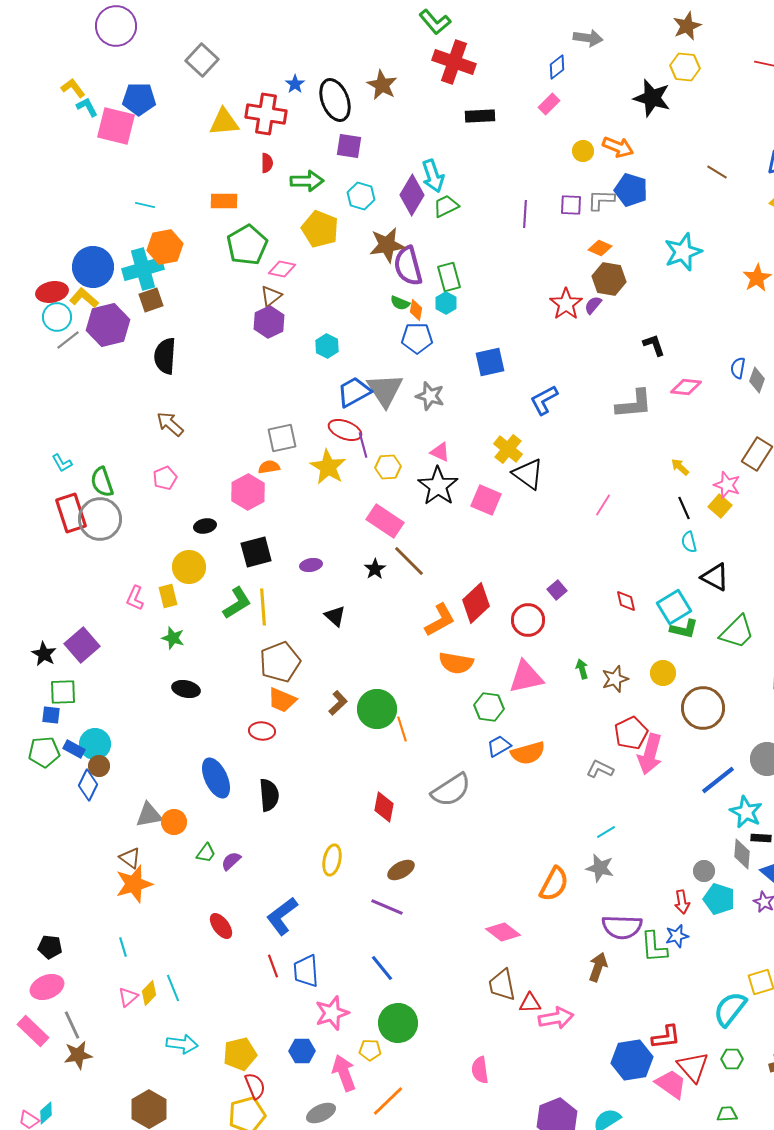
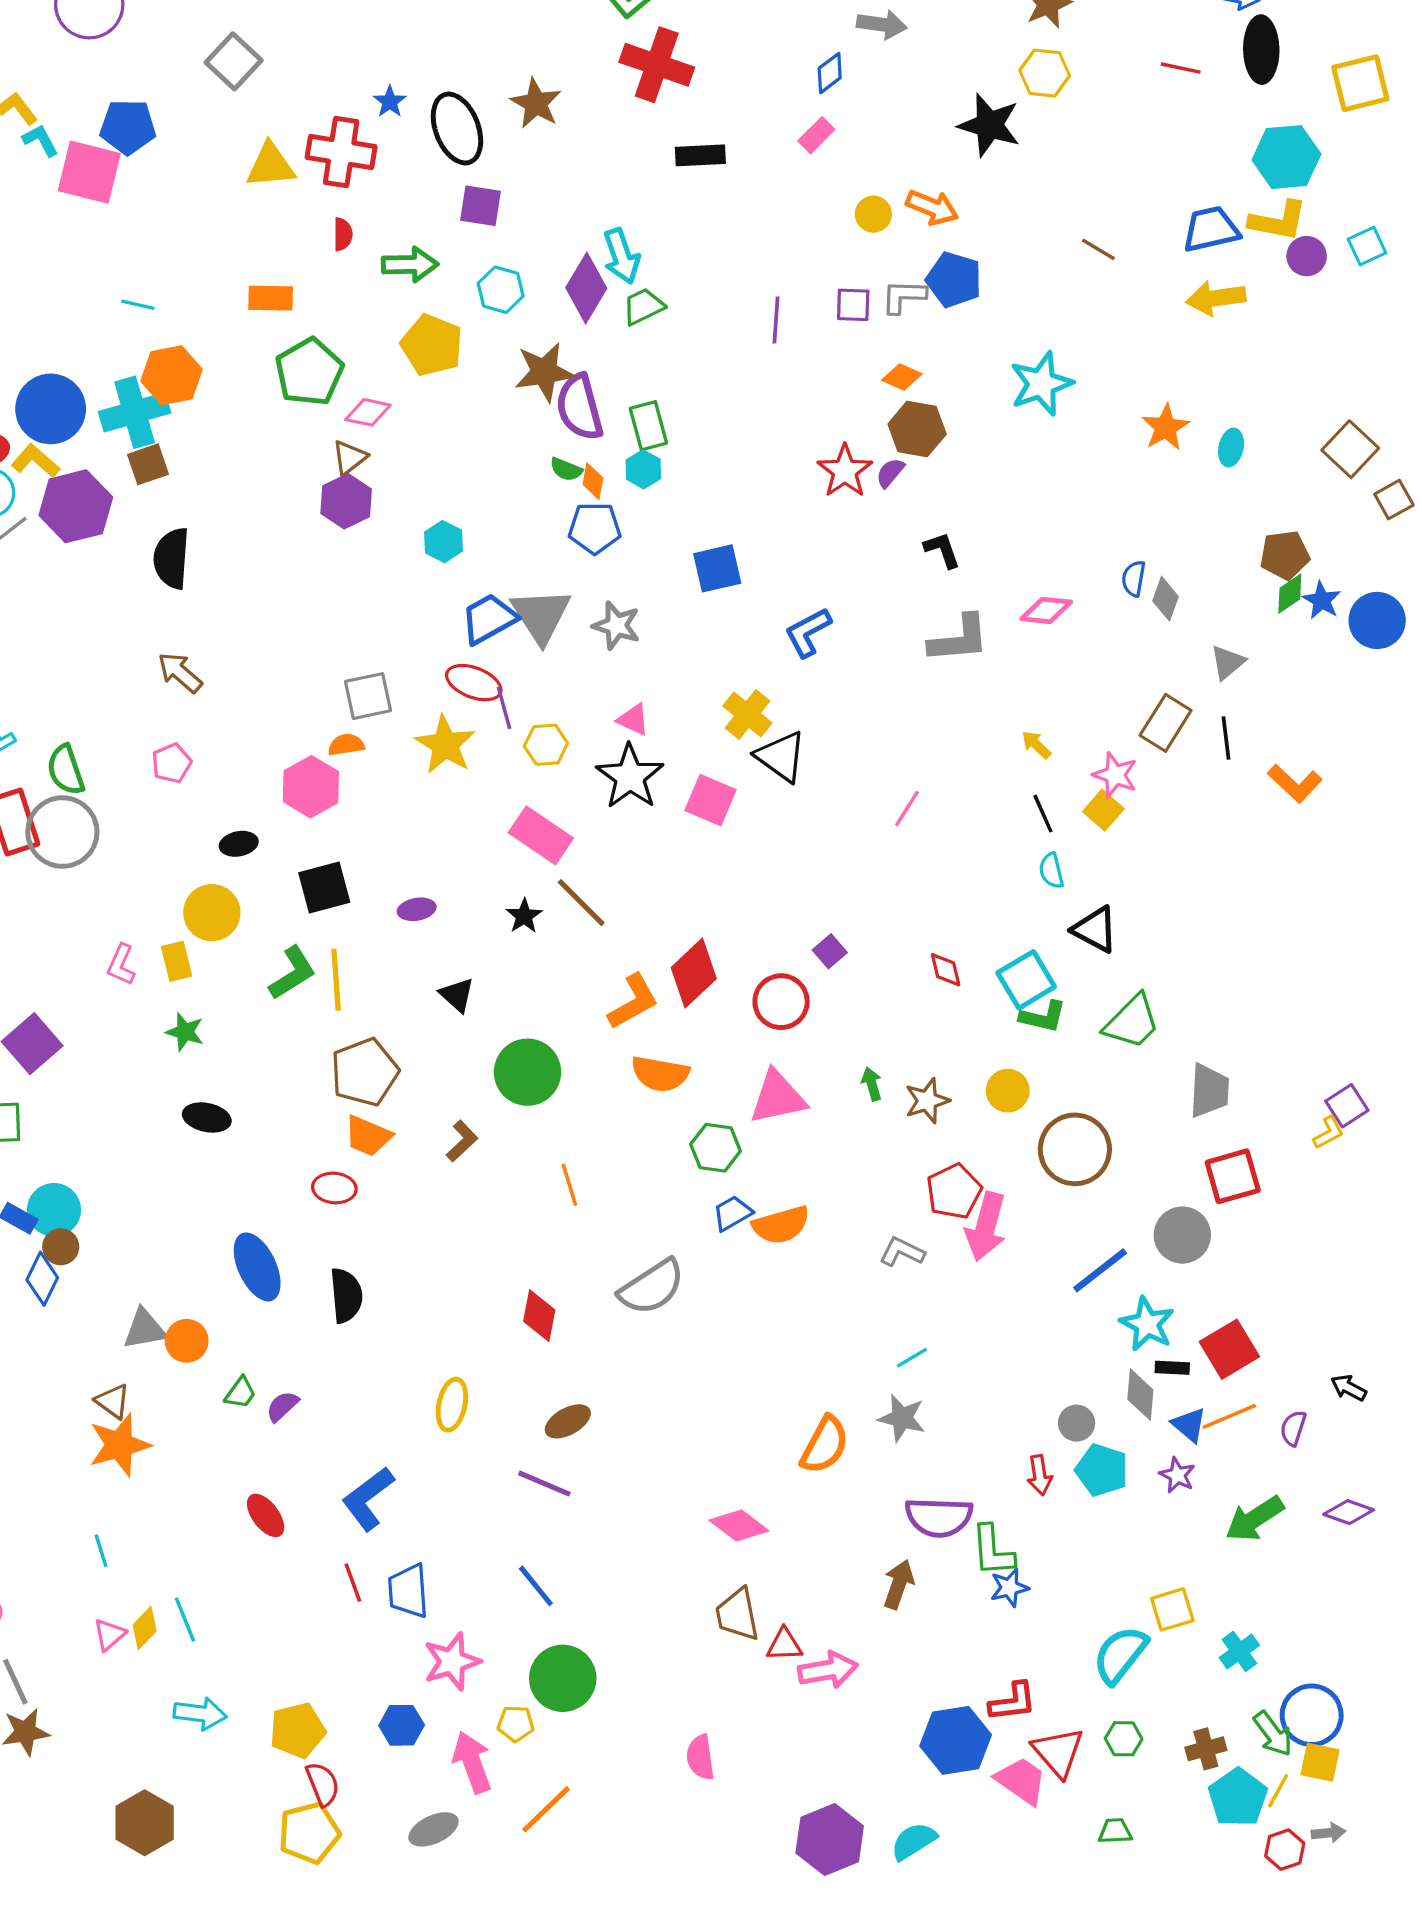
black L-shape: (654, 345) -> (942, 550), moved
green circle: (377, 709) -> (527, 1072), moved
blue star: (677, 936) -> (1009, 1588), moved

